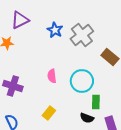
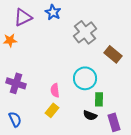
blue star: (55, 30) -> (53, 12), moved
pink semicircle: (52, 76) -> (55, 90), moved

